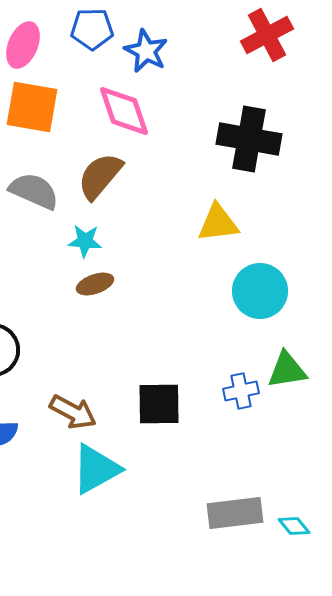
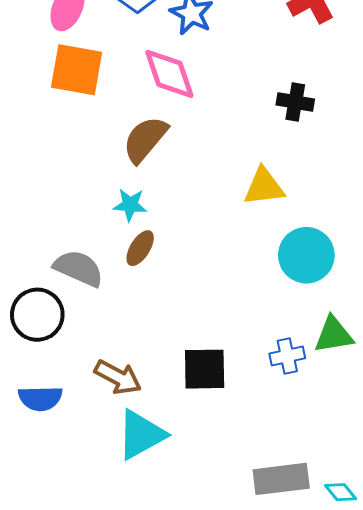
black cross: (249, 139) -> (295, 102), size x0.6
gray semicircle: (34, 191) -> (79, 268), moved
brown ellipse: (95, 284) -> (140, 248), turned -39

